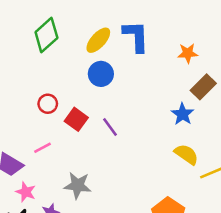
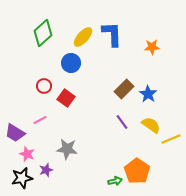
blue circle: (101, 74) -> (71, 63), moved
brown rectangle: (203, 87) -> (124, 89), moved
purple line: (110, 127) -> (122, 122), moved

